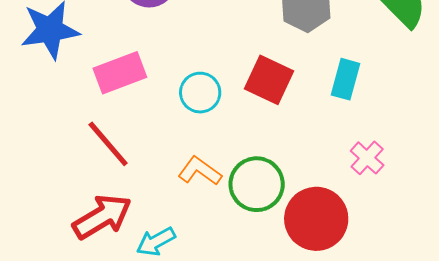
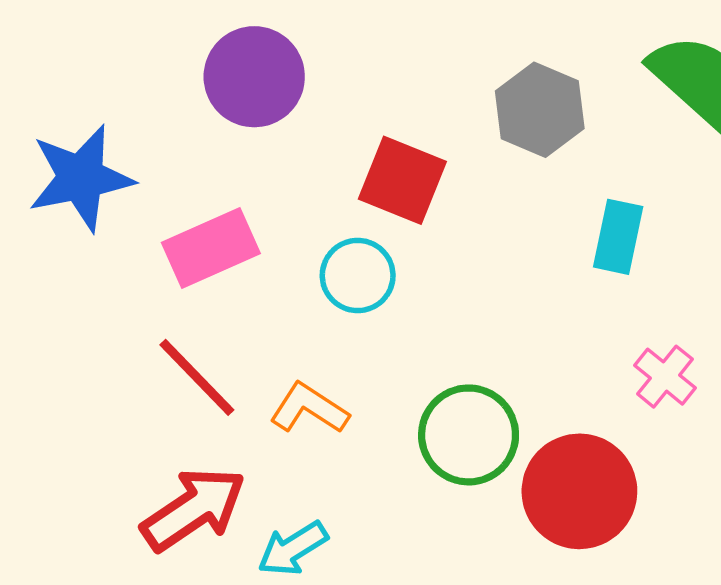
red square: (269, 80) -> (402, 180), moved
orange L-shape: (200, 171) -> (309, 409), moved

